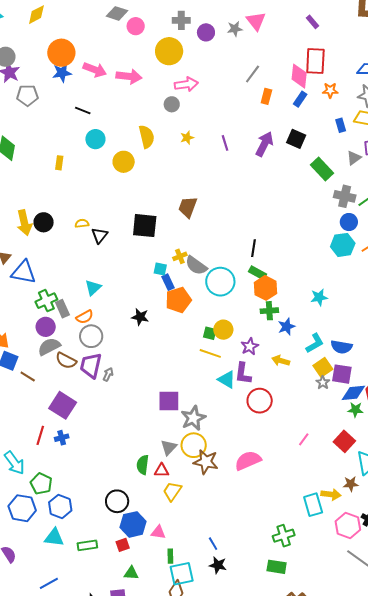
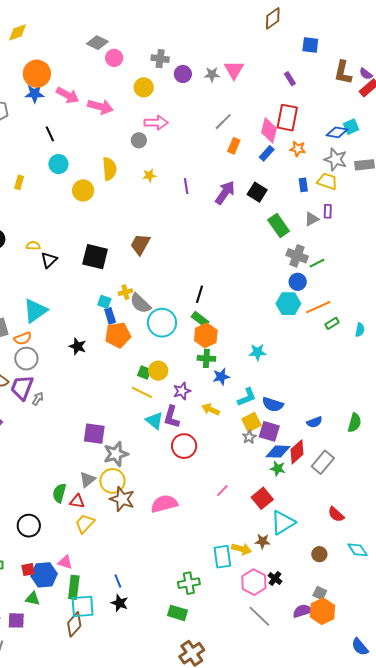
yellow circle: (169, 51) -> (144, 87), size x0.7
black line: (83, 110) -> (50, 134), turned 35
cyan triangle: (93, 288) -> (35, 311), size x1.5
blue hexagon: (133, 524) -> (44, 575), moved
green rectangle: (170, 556) -> (74, 587), size x1.6

